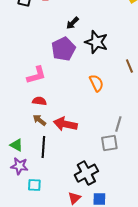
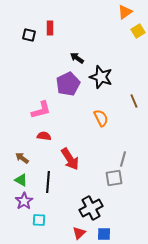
black arrow: (72, 23) -> (77, 58), turned 80
brown arrow: (39, 120) -> (22, 158), moved
red arrow: (65, 124) -> (70, 159), turned -135
purple star: (19, 166) -> (24, 201), turned 30

